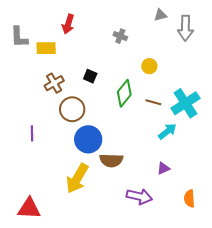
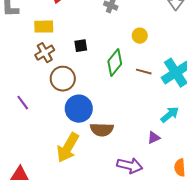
yellow rectangle: (46, 48) -> (44, 27), moved
black square: (90, 76) -> (81, 46), turned -32
cyan arrow: (167, 131) -> (170, 115), moved
purple line: (32, 133) -> (23, 103), turned -35

